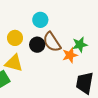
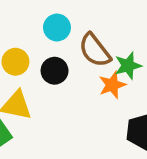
brown semicircle: (52, 42) -> (95, 50), moved

